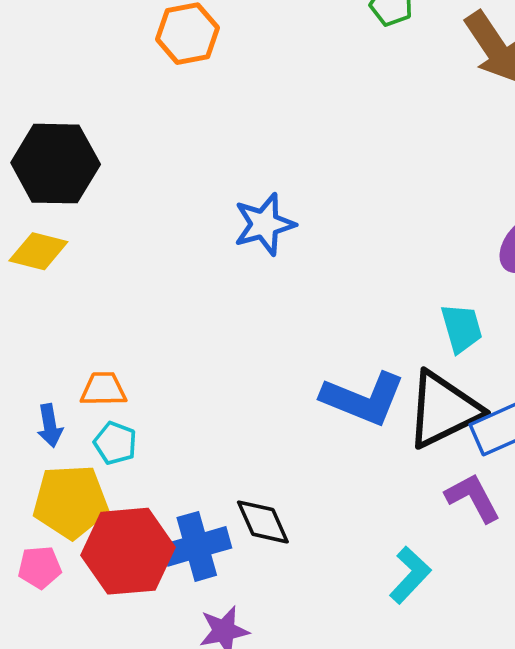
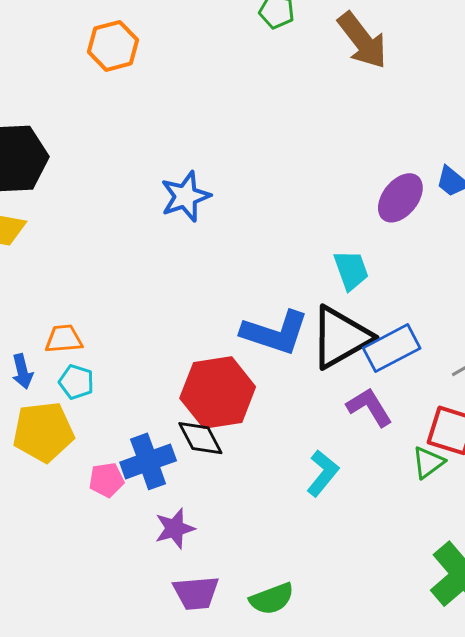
red hexagon: (128, 551) -> (218, 392), moved
pink pentagon: (40, 567) -> (106, 480), moved

